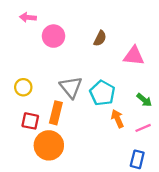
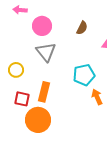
gray triangle: (71, 87) -> (46, 52), moved
cyan pentagon: (102, 93) -> (84, 75), turned 30

